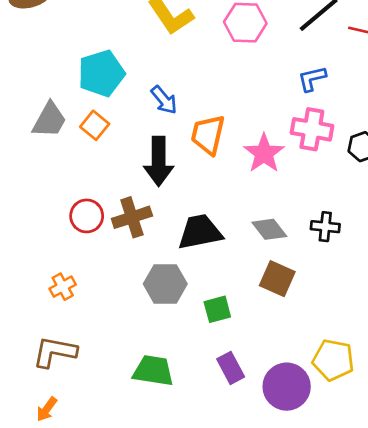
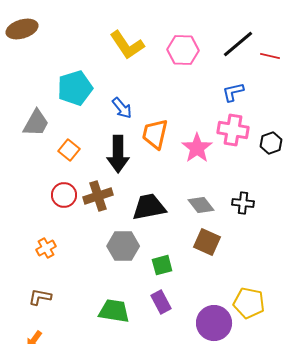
orange square: (95, 125) -> (69, 150), moved
brown L-shape: (55, 352) -> (40, 297), size x0.7
purple rectangle: (231, 368) -> (161, 302), moved

